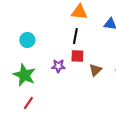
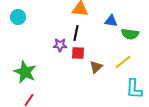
cyan circle: (27, 40) -> (18, 17), moved
purple star: (58, 66) -> (60, 45), moved

